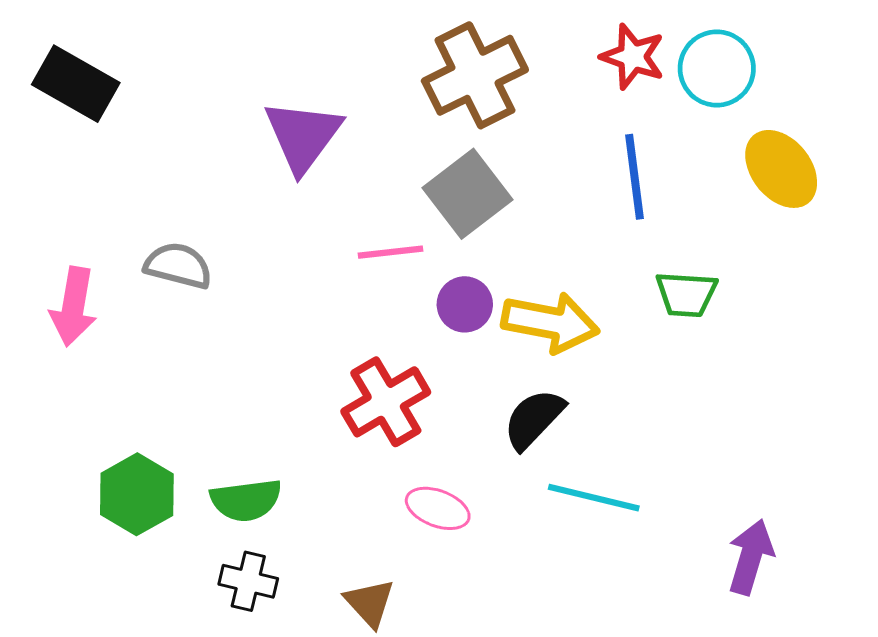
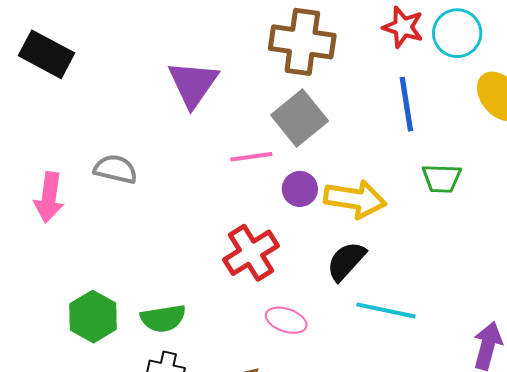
brown cross: (475, 75) -> (302, 42), turned 36

